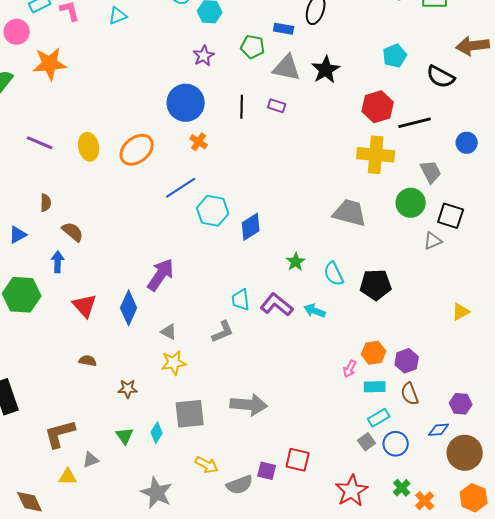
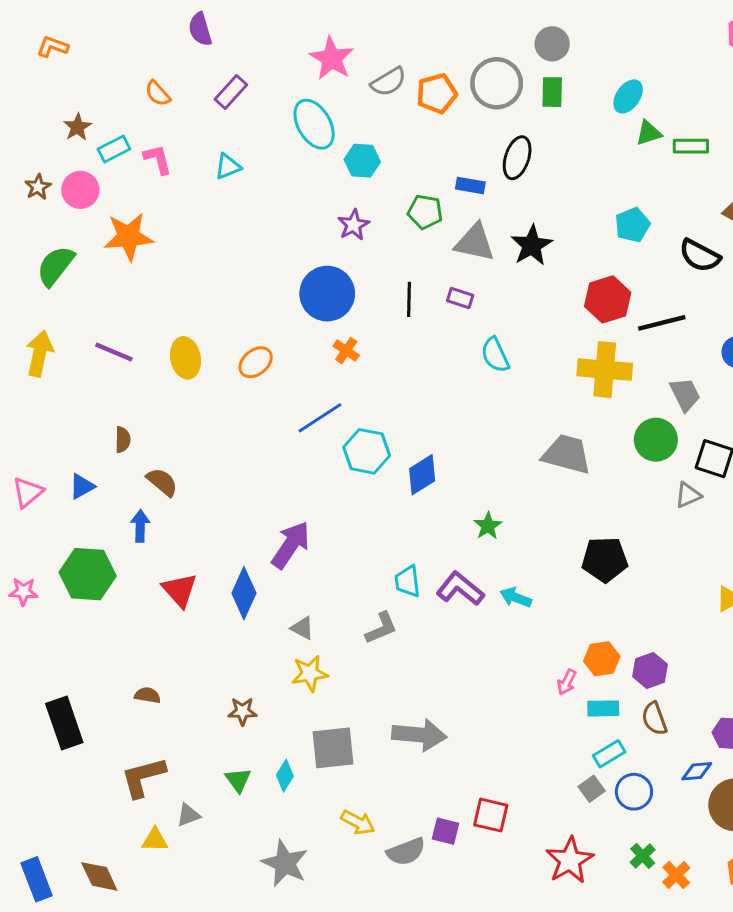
orange ellipse: (137, 150) -> (256, 362), size x0.7
cyan semicircle: (334, 274) -> (495, 355), moved
brown semicircle: (88, 361) -> (148, 695), moved

